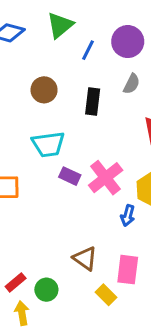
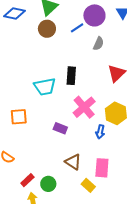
blue line: (88, 50) -> (77, 28), moved, turned 32
brown circle: (44, 90) -> (47, 29), moved
black rectangle: (93, 102) -> (71, 76), moved
purple rectangle: (70, 176) -> (60, 128), moved

